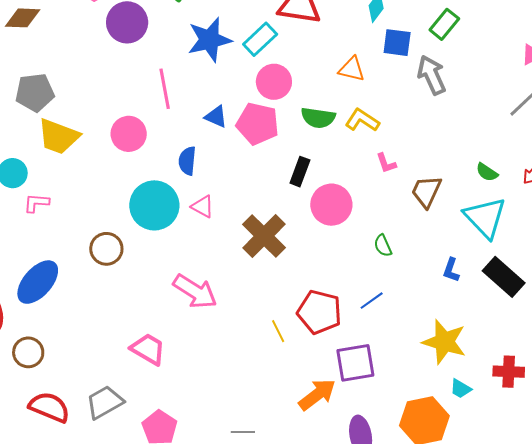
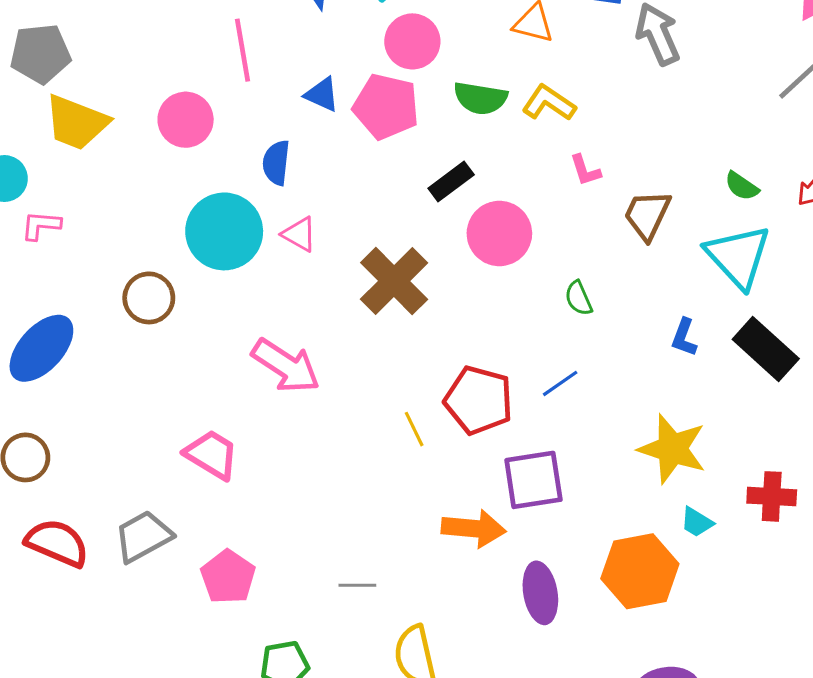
black rectangle: (300, 172) -> (451, 182), turned 32
orange arrow: (317, 395) -> (474, 529), turned 42

